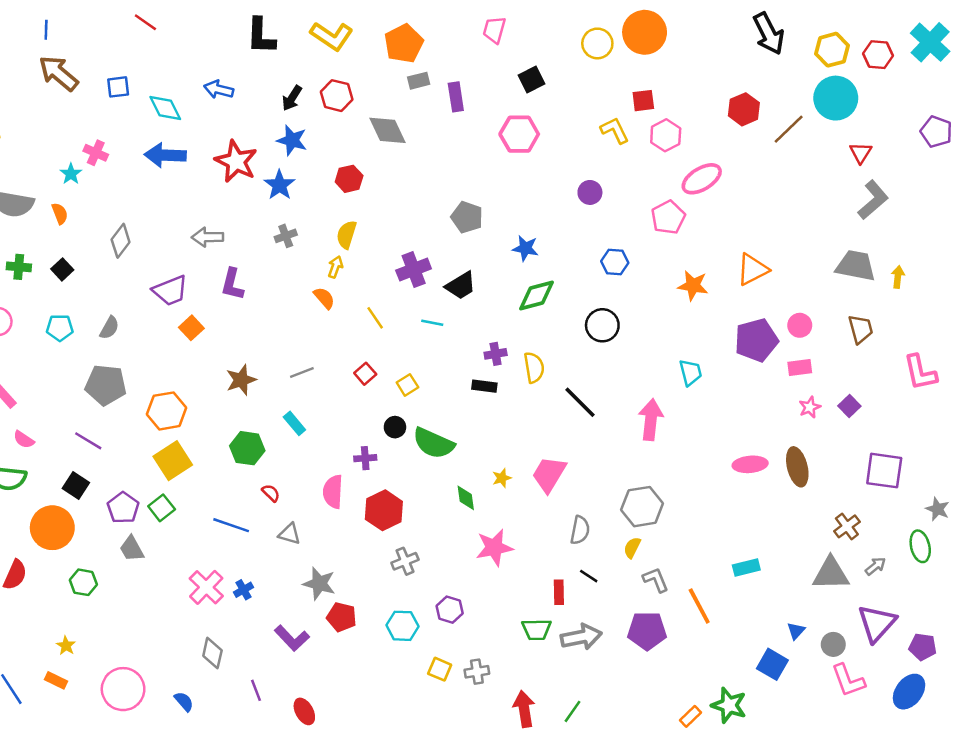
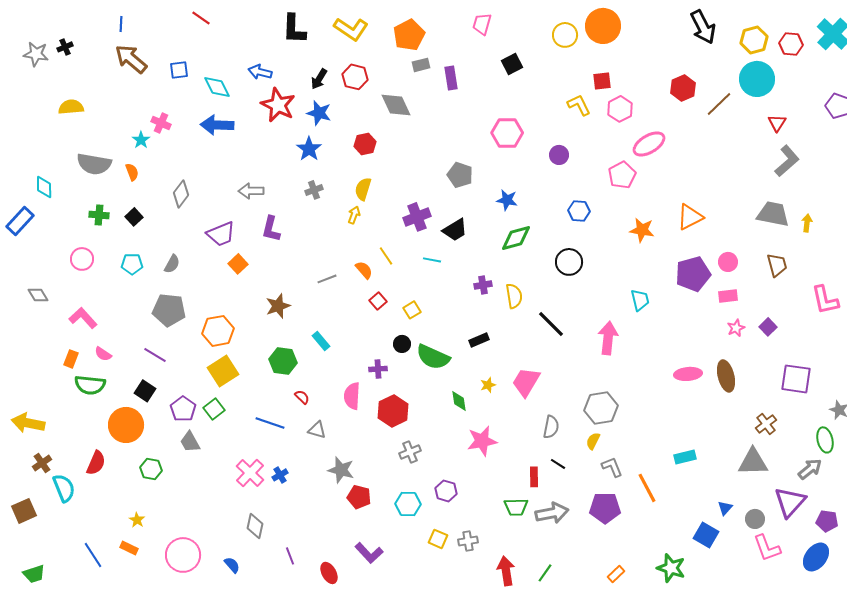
pink hexagon: (519, 134) -> (507, 133), moved
red star: (236, 161) -> (278, 105), moved
orange semicircle: (324, 298) -> (364, 270), moved
gray line: (302, 372) -> (327, 279), moved
black rectangle: (484, 386) -> (479, 340), moved, turned -30
gray arrow: (875, 566) -> (810, 469), moved, size x1.4
purple L-shape: (292, 638) -> (369, 553), moved
orange rectangle: (690, 716) -> (616, 574), moved

